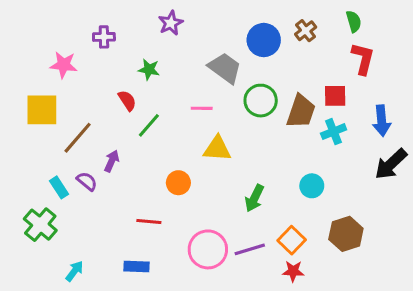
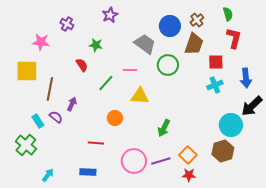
purple cross: (104, 37) -> (67, 24), turned 32
brown trapezoid: (301, 111) -> (194, 44), moved
green line: (149, 125) -> (106, 83), moved
brown line: (78, 138) -> (50, 89), turned -30
cyan circle: (312, 186) -> (231, 125), moved, size x1.5

